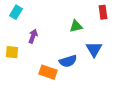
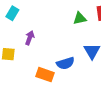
green triangle: (76, 26) -> (80, 18), moved

